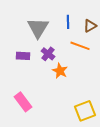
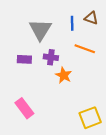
brown triangle: (90, 26) -> (91, 18), moved, turned 48
purple cross: (48, 54) -> (51, 57), turned -32

